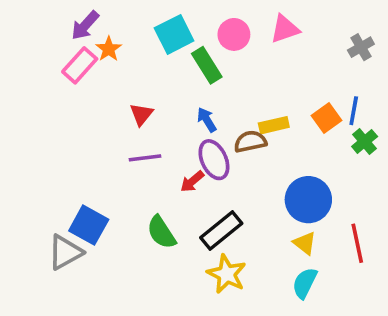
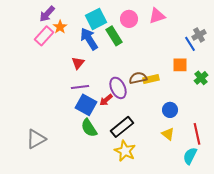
gray cross: (361, 47) -> (199, 35), moved
blue line: (354, 111) -> (190, 44), moved, turned -42
orange square: (326, 118) -> (180, 65), turned 35
blue arrow: (207, 120) -> (89, 39), moved, size x1.6
yellow rectangle: (274, 125) -> (151, 79), moved
blue circle: (308, 200) -> (170, 110), size x0.6
blue square: (89, 225) -> (86, 105), moved
cyan semicircle: (305, 283) -> (190, 156), moved

